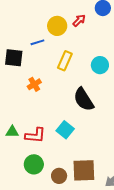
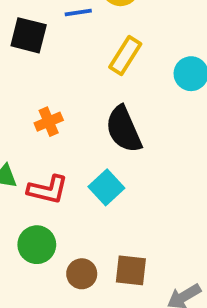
orange cross: (34, 84) -> (49, 122), moved
black semicircle: (84, 99) -> (124, 129), moved
brown square: (84, 170) -> (131, 270), size x0.7

